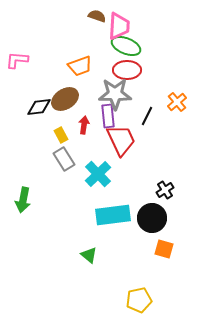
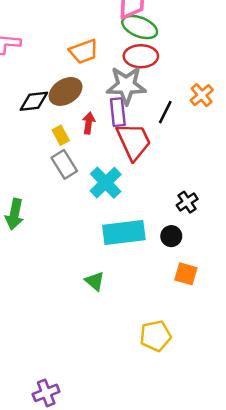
black circle: (152, 218) -> (171, 236), size x0.6

